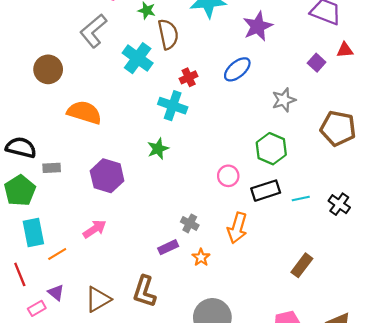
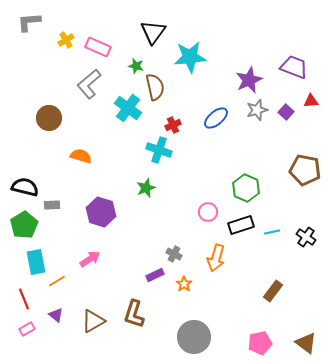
purple star: (258, 26) -> (249, 80), moved
gray star: (284, 100) -> (257, 110), moved
orange semicircle: (84, 112) -> (81, 156), size x0.7
pink rectangle: (37, 308) -> (27, 329), moved

